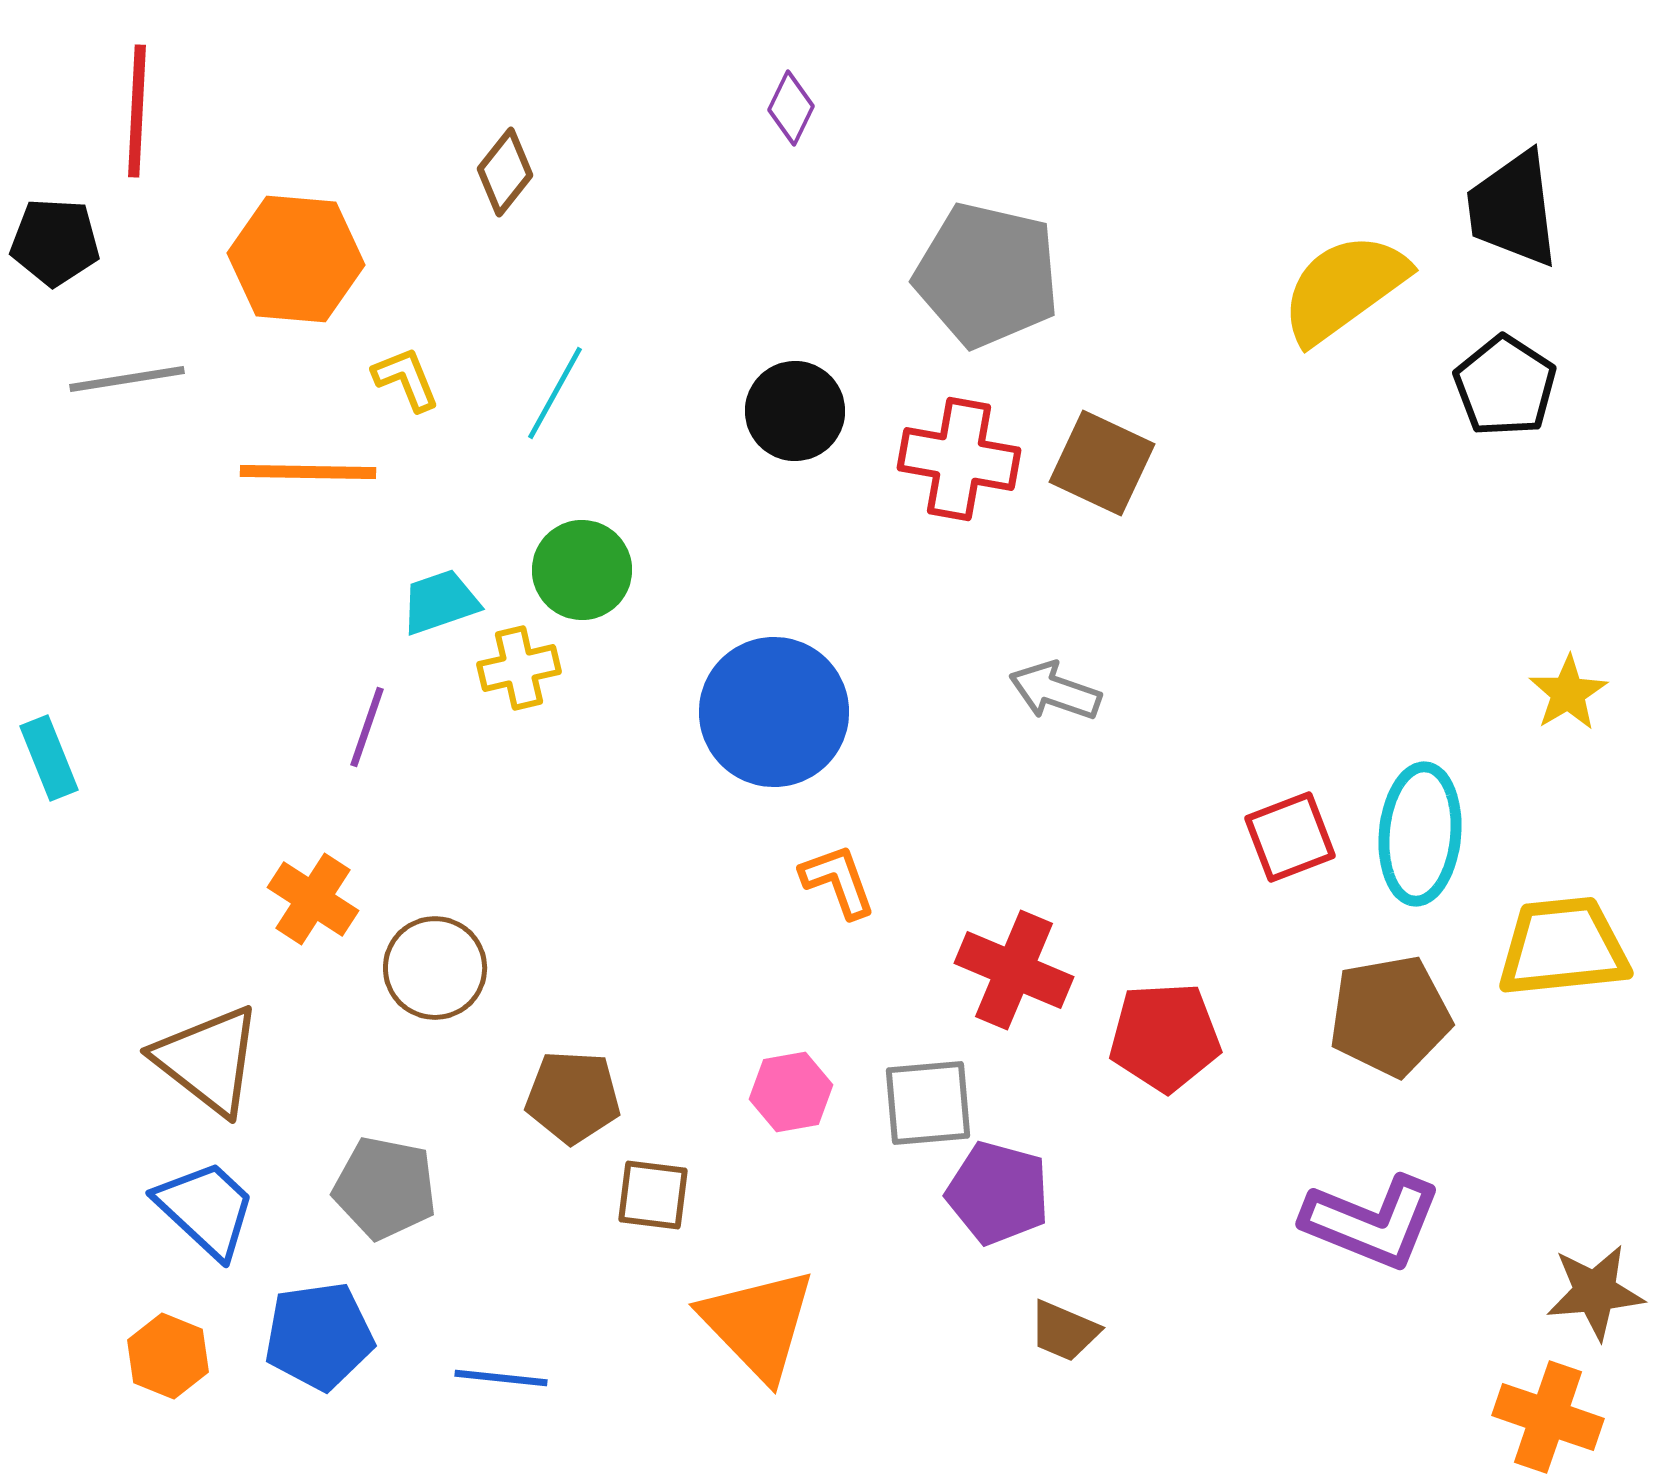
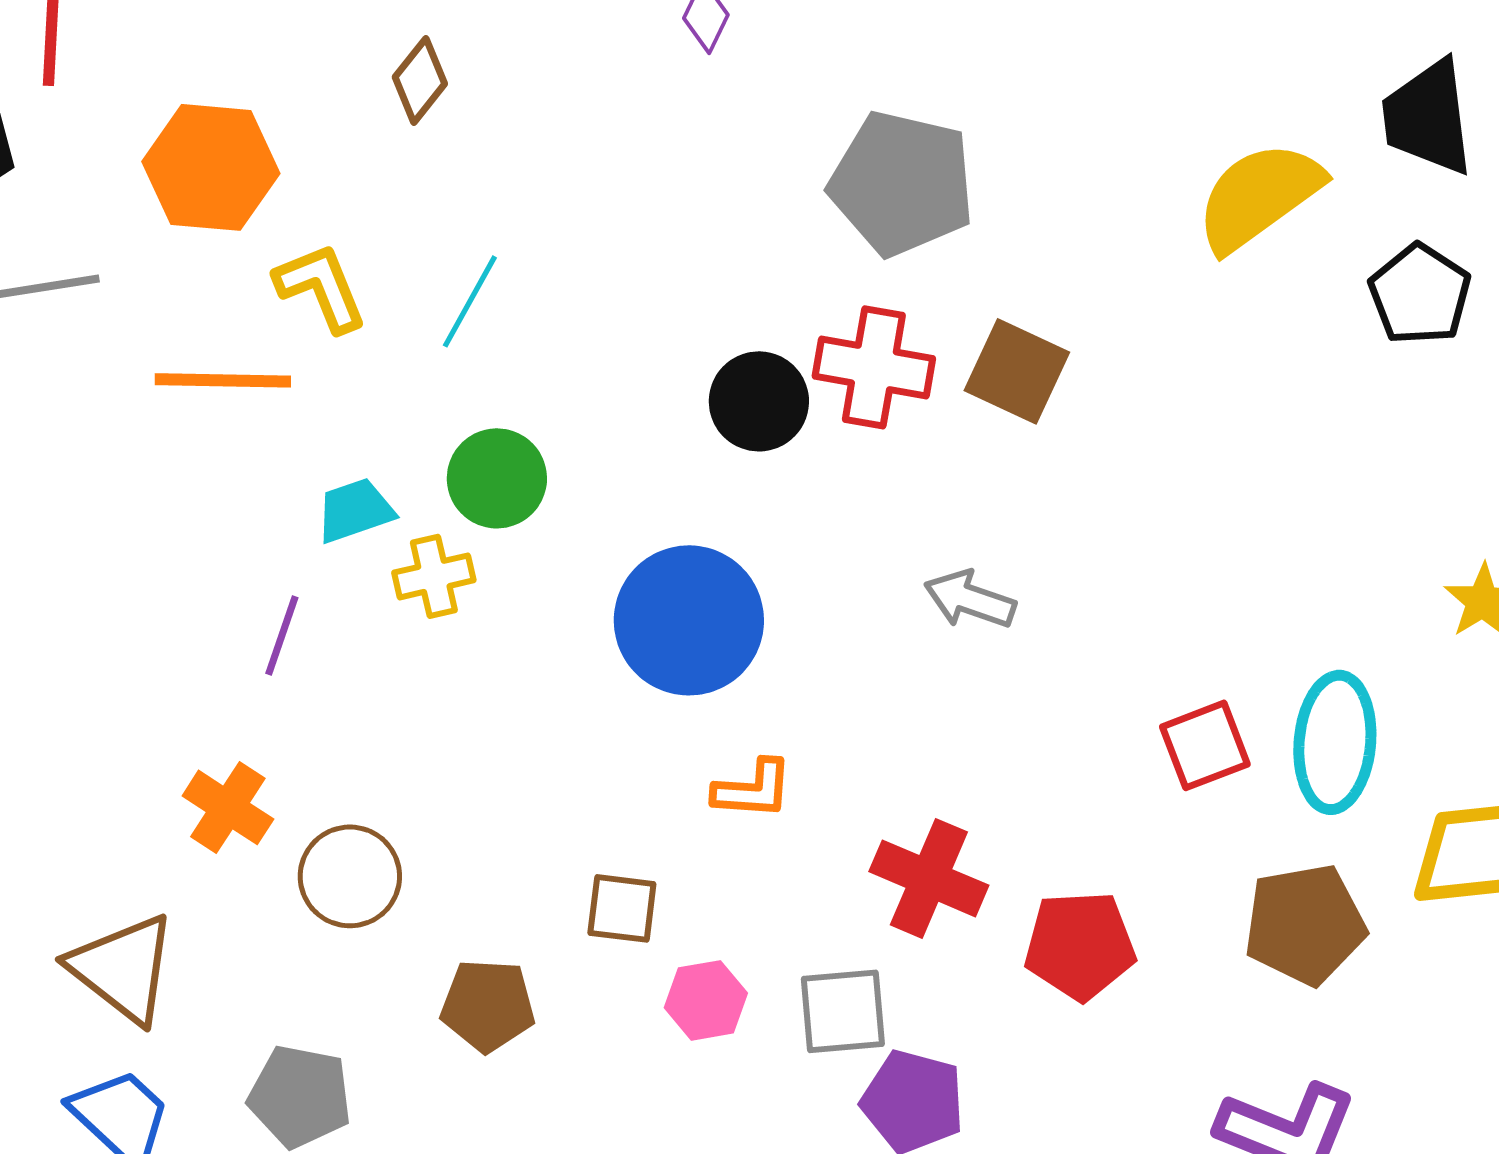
yellow L-shape: (406, 379) -> (321, 287), size x1.4
black circle: (795, 411) -> (759, 401), moved
orange L-shape: (838, 881) -> (753, 789), turned 114
brown square: (653, 1195) -> (622, 908), moved

